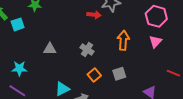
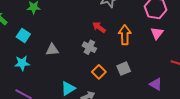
red arrow: (94, 15) -> (99, 27), moved, turned -144
cyan square: (18, 24) -> (23, 35), moved, turned -32
cyan star: (19, 68) -> (22, 63), moved

